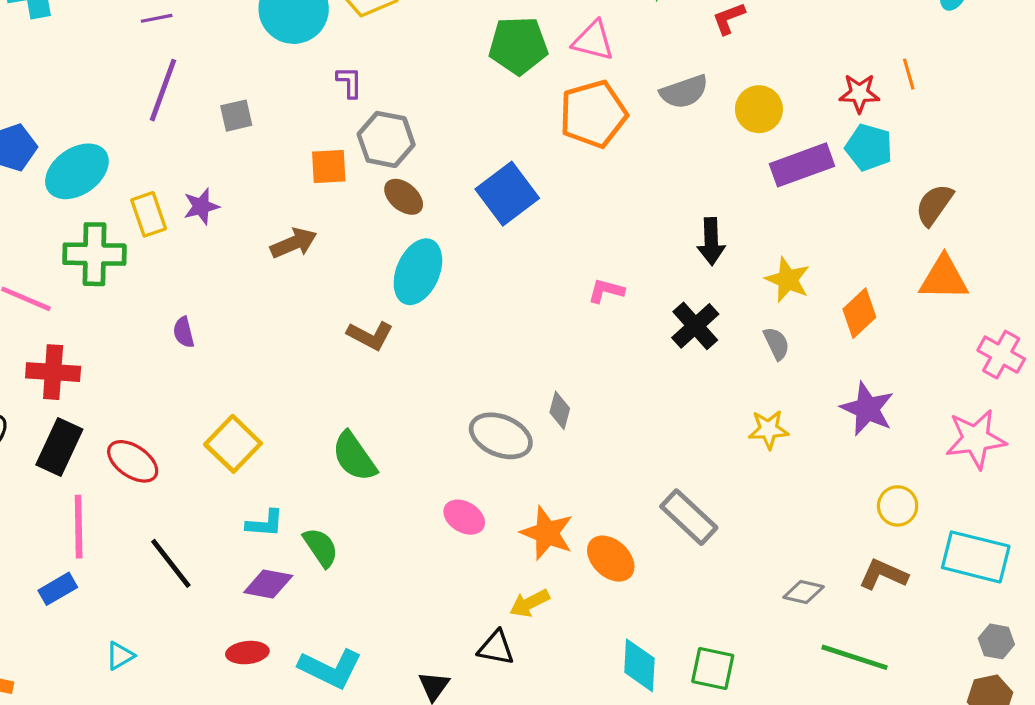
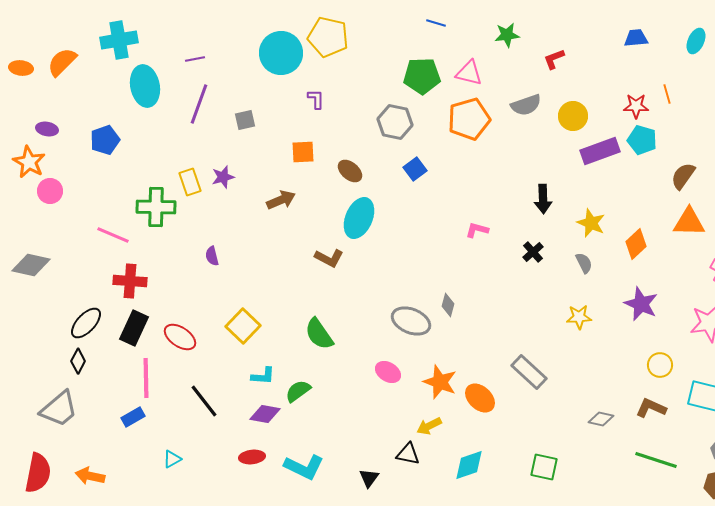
gray hexagon: (386, 139) -> (395, 122), moved
cyan ellipse: (77, 171) -> (145, 86), moved, turned -66
blue square: (507, 194) -> (415, 169), size x0.6
black cross: (695, 326) -> (533, 252), size x0.7
green semicircle: (321, 547) -> (298, 391), turned -92
green line: (855, 657) -> (656, 460), moved
cyan diamond: (639, 665) -> (469, 465), moved, turned 68

